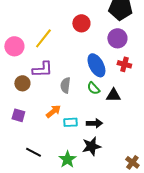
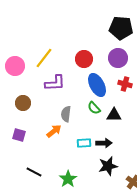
red circle: (81, 23) -> (84, 59), moved
purple L-shape: (42, 69) -> (55, 83), moved
gray semicircle: (65, 85) -> (66, 114), moved
cyan rectangle: (70, 122) -> (84, 143), moved
black arrow: (94, 123) -> (104, 143), moved
black star: (91, 146) -> (108, 166), moved

